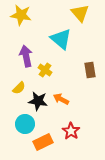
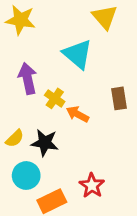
yellow semicircle: (19, 88) -> (15, 138), moved
orange arrow: (61, 99) -> (78, 114), moved

